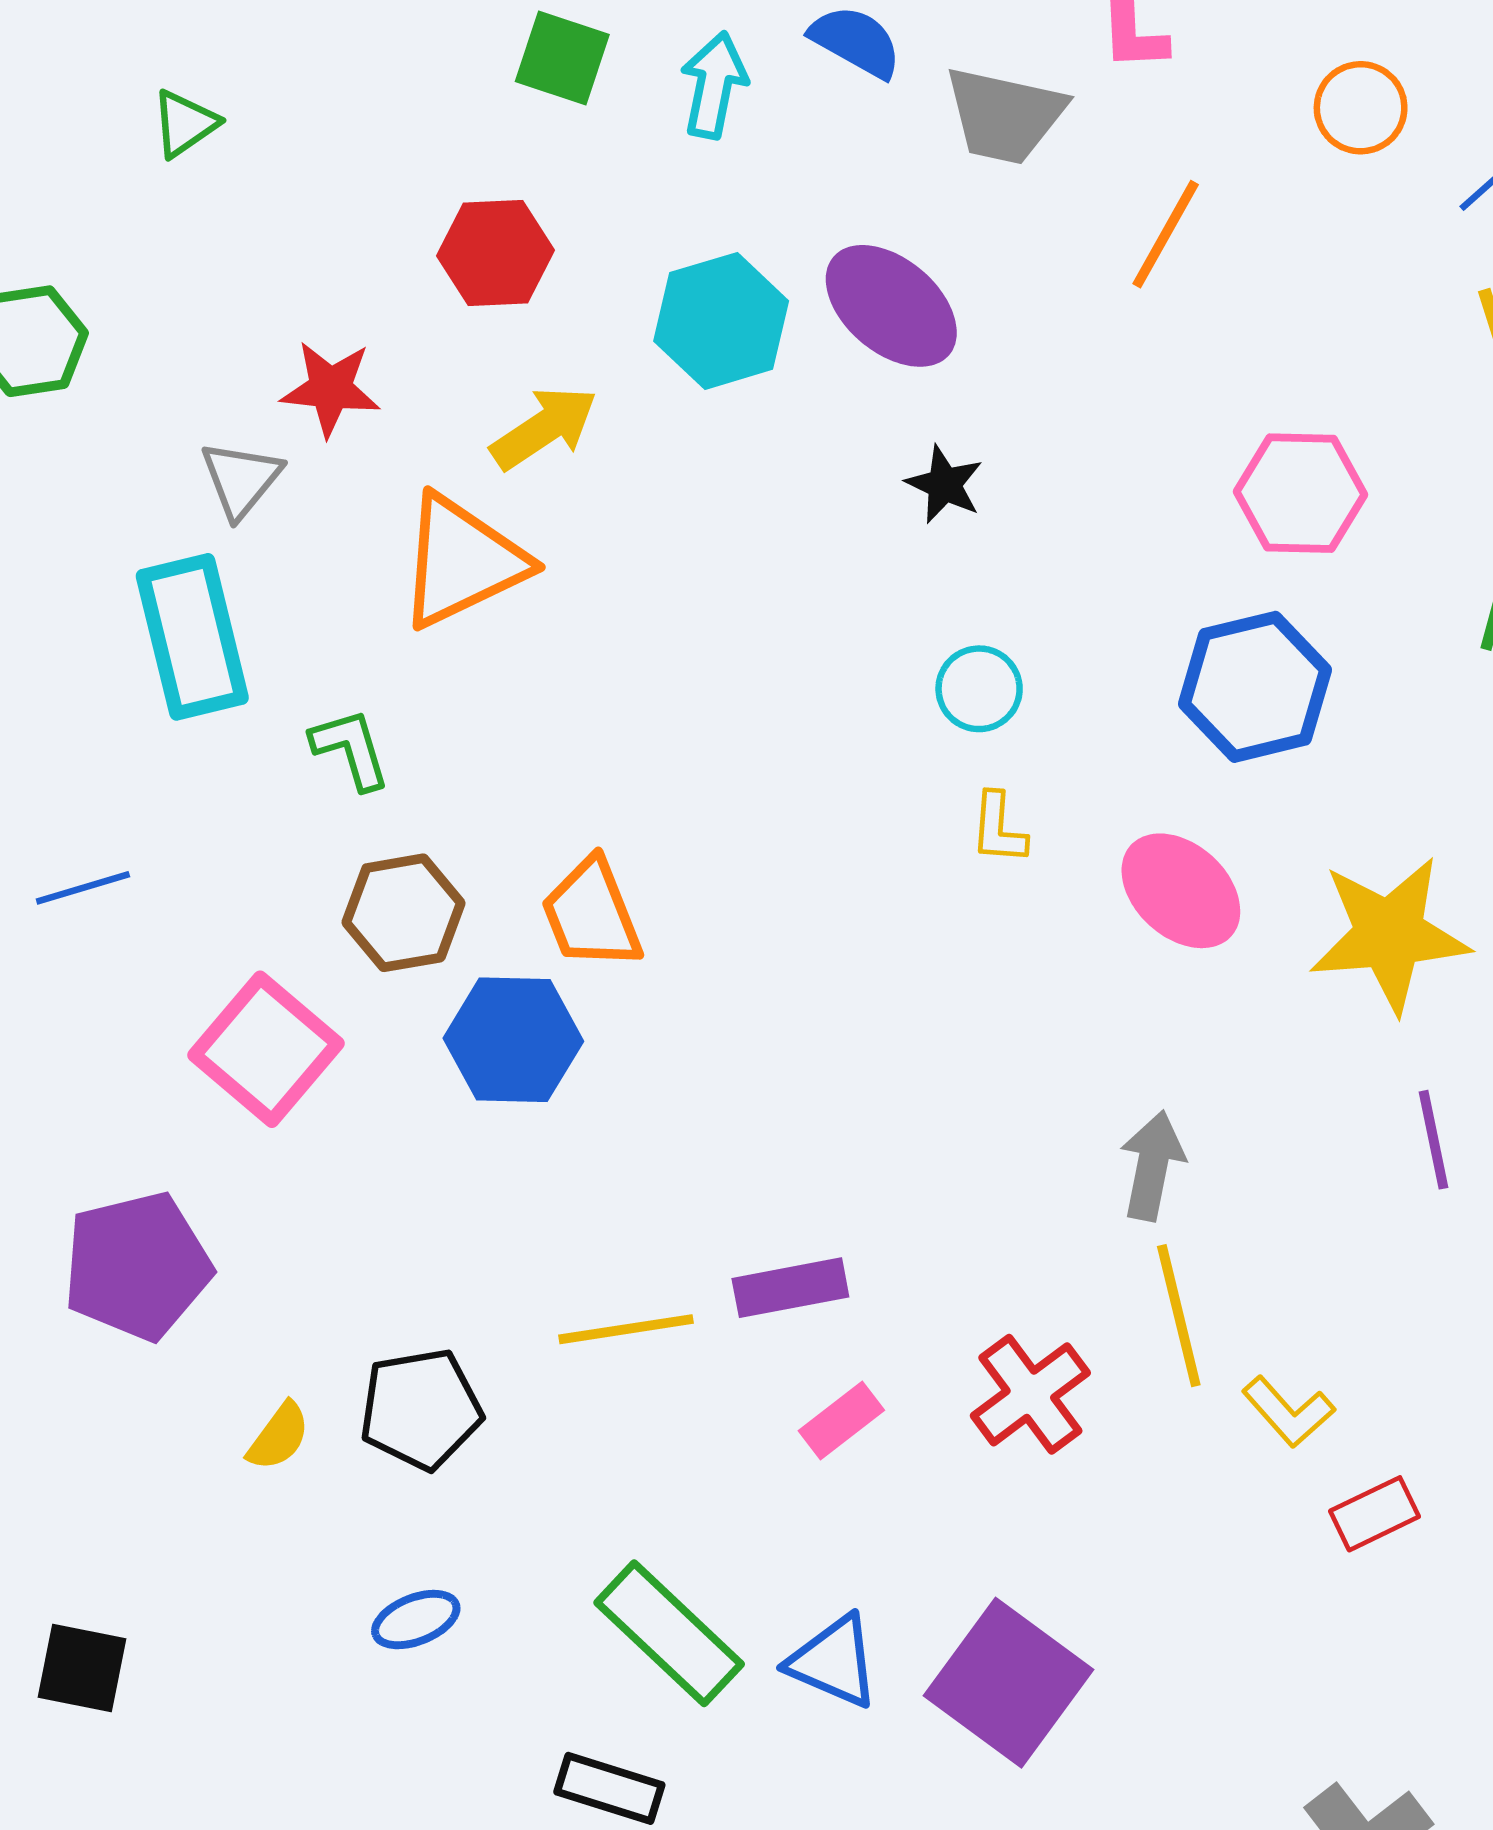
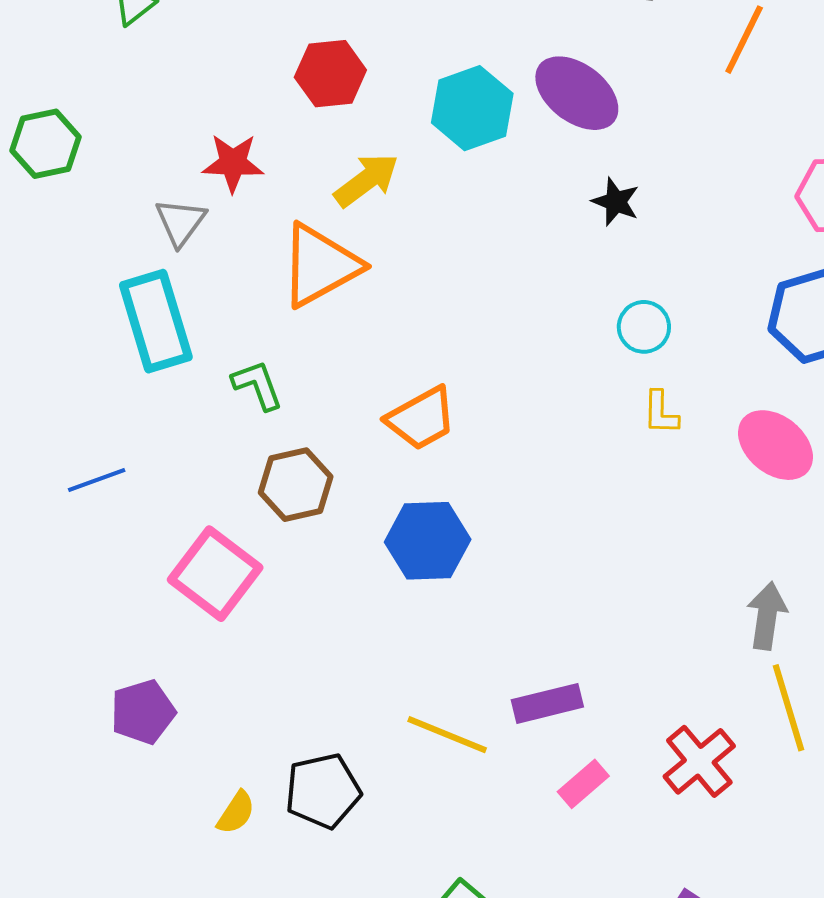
orange trapezoid: (592, 914) -> (421, 418), moved, turned -94
blue hexagon: (513, 1040) -> (428, 541), moved
purple pentagon: (137, 1266) -> (143, 712), size x0.7
yellow line: (626, 1329) -> (447, 735), turned 34

